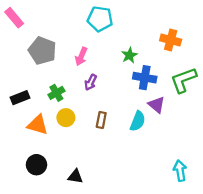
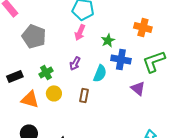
pink arrow: (81, 56) -> (80, 32), moved
purple triangle: (156, 105) -> (138, 88), moved
cyan semicircle: (138, 121) -> (100, 73), moved

